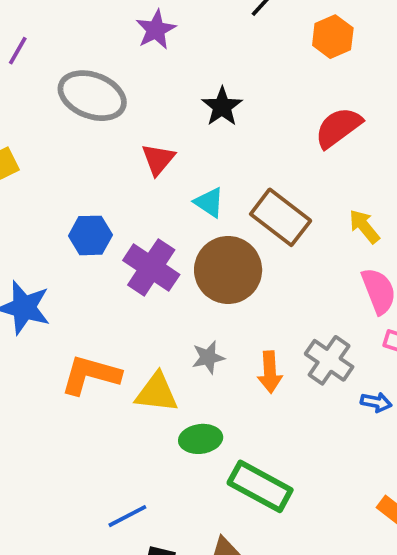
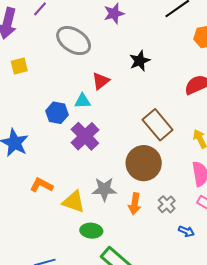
cyan triangle: (209, 202) -> (83, 101), moved, turned -48
brown circle: (228, 270) -> (144, 163), moved
gray star: (208, 357) -> (104, 189), size x1.4
gray cross: (329, 360) -> (167, 204), size x0.7
orange L-shape: (91, 375) -> (41, 185), size x0.7

